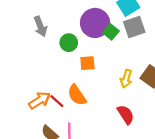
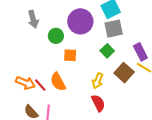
green square: (111, 32) -> (107, 51), moved
yellow arrow: (126, 79) -> (98, 81), moved
orange arrow: (40, 100) -> (25, 83), turned 48

